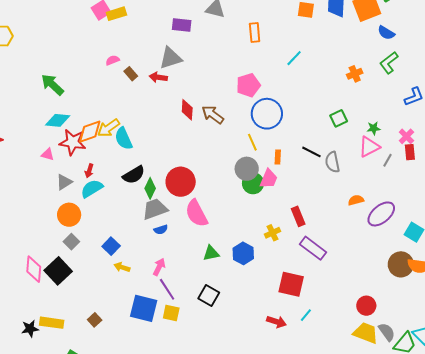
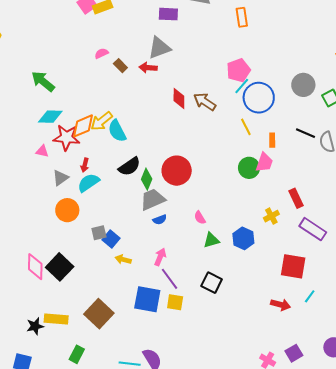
cyan line: (294, 58) -> (242, 86), moved
gray circle: (247, 169) -> (303, 85), moved
pink semicircle: (196, 213) -> (200, 218), moved, size x0.5
gray square: (71, 242) -> (99, 233), moved, turned 35
brown square: (95, 320) -> (99, 314), size x2.0

